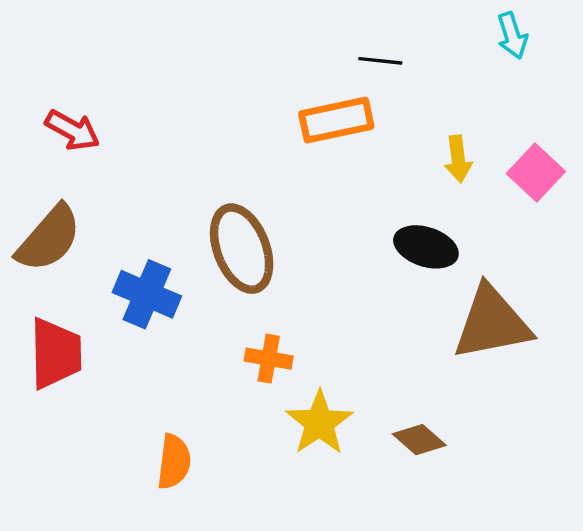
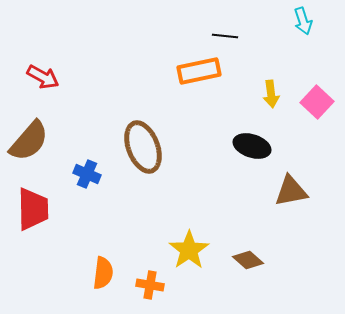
blue cross: (147, 294) -> (87, 174), size x0.7
brown triangle: (492, 323) -> (291, 191), size x0.7
orange cross: (269, 359) -> (150, 285), moved

